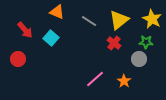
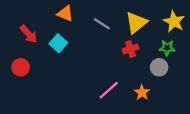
red cross: (114, 43) -> (130, 49), turned 32

